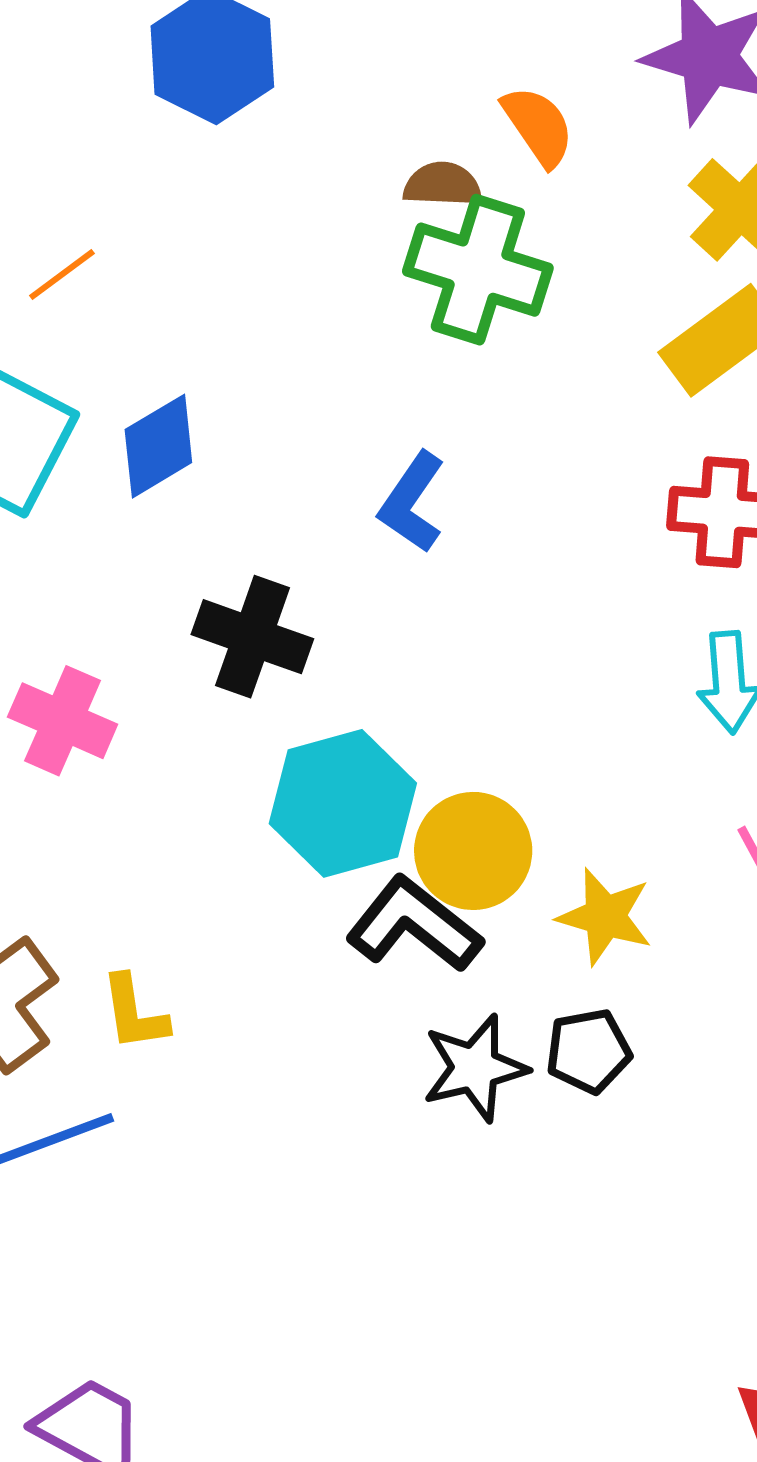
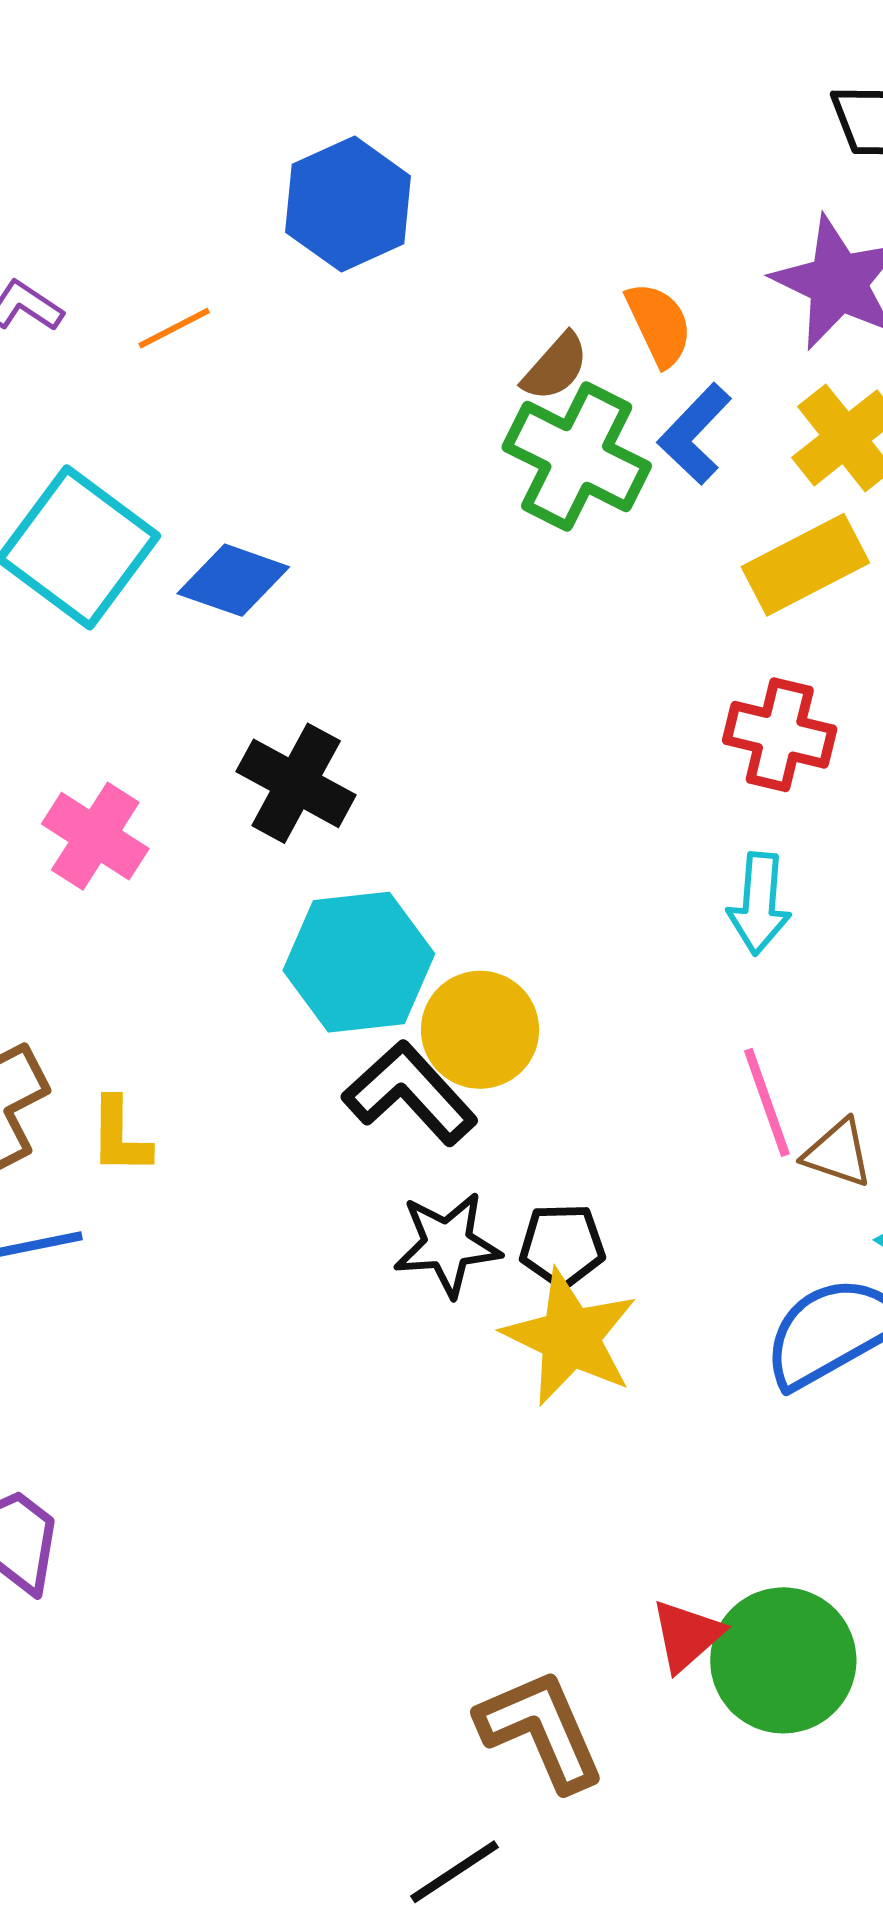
brown semicircle: (443, 185) -> (555, 367), turned 120
orange line: (62, 275) -> (174, 328), moved
blue diamond: (158, 446) -> (233, 580), turned 41
blue L-shape: (412, 502) -> (695, 434), moved
yellow star: (605, 917) -> (570, 1337), moved, size x1.4

